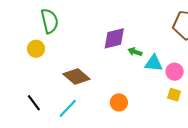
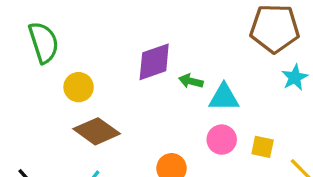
yellow circle: (36, 49) -> (79, 87), moved
pink circle: (175, 72) -> (222, 140), moved

